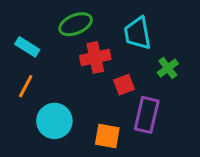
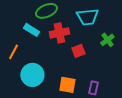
cyan trapezoid: (138, 33) -> (87, 17), turned -85
cyan rectangle: (27, 47) -> (31, 30), moved
purple rectangle: (147, 115) -> (93, 88), moved, size x0.6

